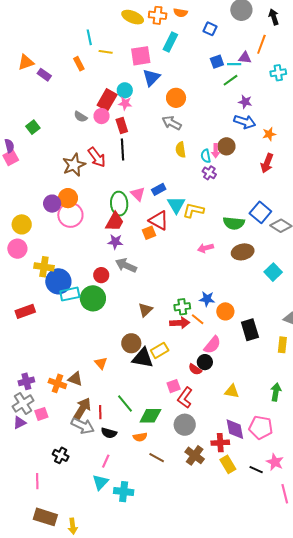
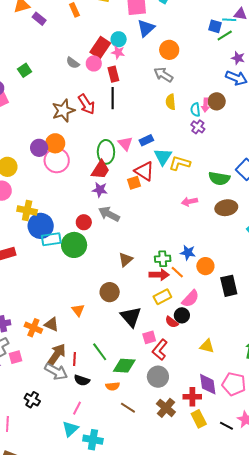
blue square: (217, 62) -> (215, 26), moved, turned 32
yellow rectangle: (160, 350) -> (162, 297), moved
black triangle: (143, 358) -> (131, 317), moved, turned 35

